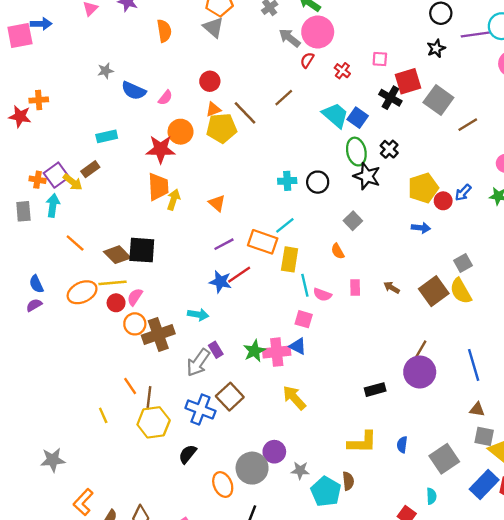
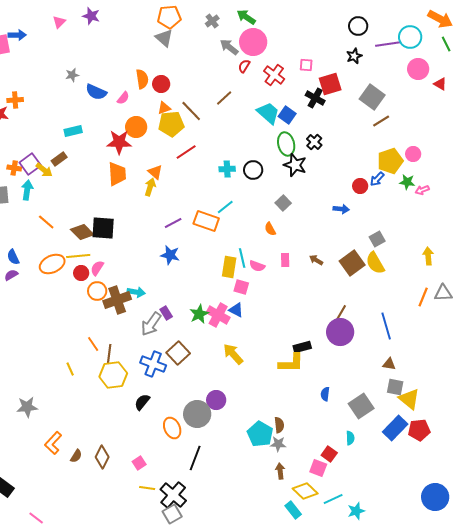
orange semicircle: (164, 31) -> (142, 79), moved
red cross: (342, 71) -> (274, 75), size x1.5
gray square: (438, 100) -> (372, 97), moved
yellow pentagon: (423, 188) -> (390, 161), moved
yellow arrow: (174, 200) -> (150, 187), moved
orange triangle: (217, 203) -> (155, 172), moved
yellow rectangle: (290, 259) -> (229, 267), moved
red line: (239, 275) -> (186, 152), moved
cyan arrow: (198, 315) -> (136, 292), moved
pink cross: (277, 352) -> (218, 315), turned 35
yellow L-shape: (362, 442) -> (291, 363), moved
gray star: (300, 470) -> (278, 444), moved

